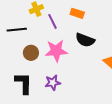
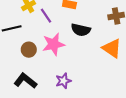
black L-shape: (24, 83) -> (25, 81), turned -45
purple star: (53, 83) -> (63, 81), moved

